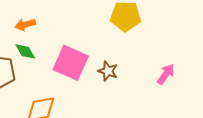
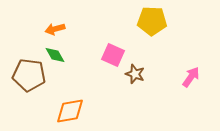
pink square: (71, 63) -> (113, 55), moved, size x0.7

